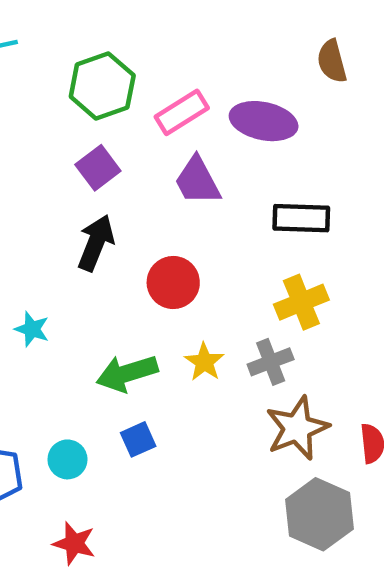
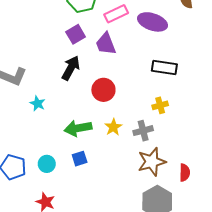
purple trapezoid: (197, 181) -> (106, 44), moved
yellow cross: (301, 302) -> (160, 105), size x0.7

